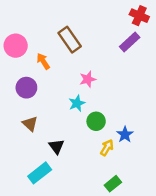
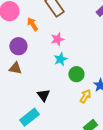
pink star: (88, 79) -> (57, 39), moved
brown triangle: (30, 124) -> (15, 68), moved, turned -32

